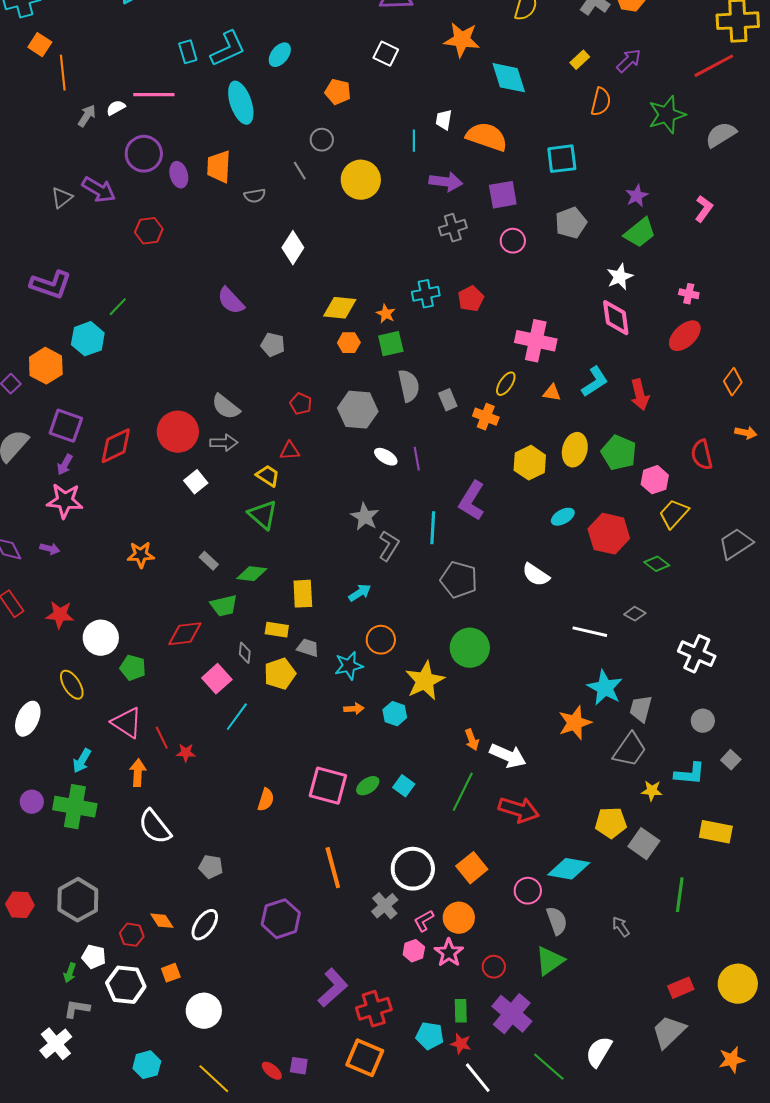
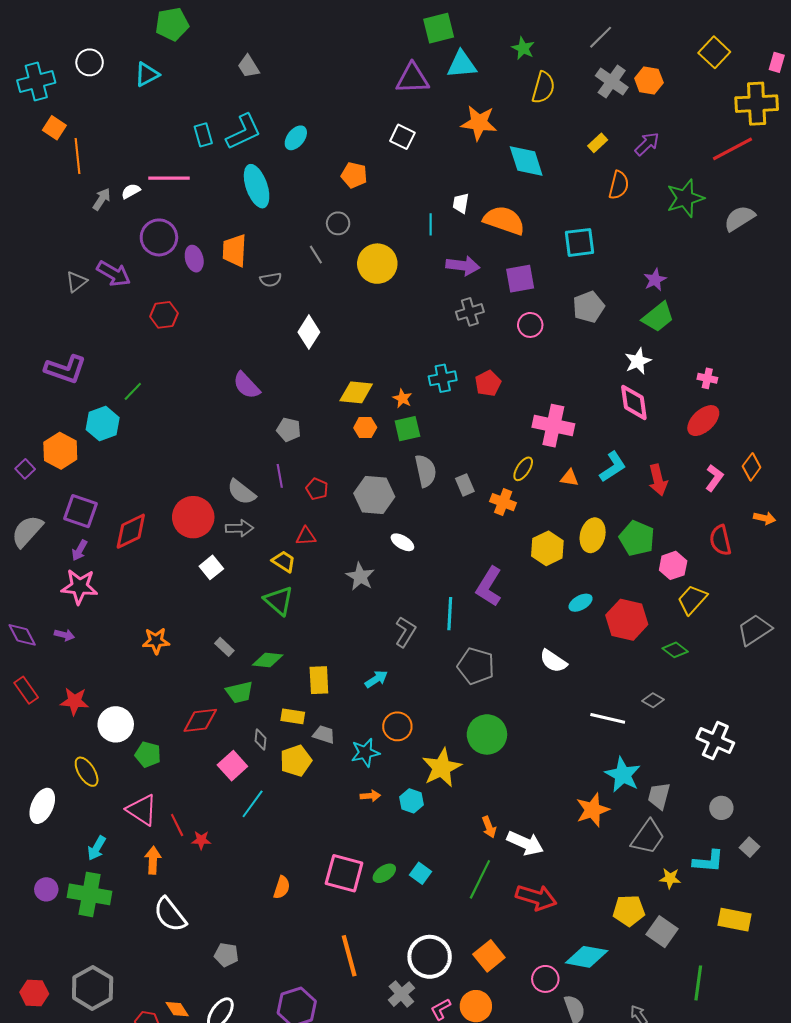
pink L-shape: (704, 209) -> (714, 478), moved
purple line: (417, 459) -> (280, 476), moved
gray star: (365, 517) -> (360, 576), moved

